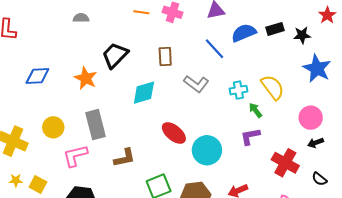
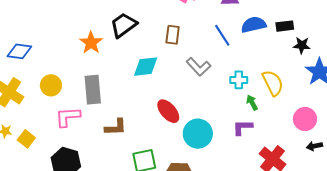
black star: (302, 35) -> (302, 45), moved
blue diamond: (37, 76) -> (19, 51), moved
black arrow: (316, 143) -> (314, 146), moved

